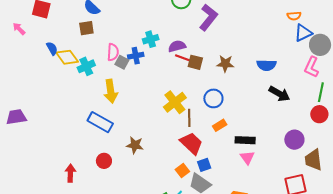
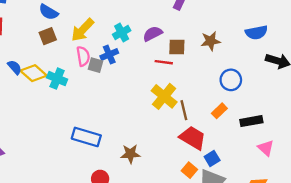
red line: (183, 58) -> (164, 62), moved
cyan cross: (86, 66) -> (57, 79), turned -30
yellow arrow: (111, 91) -> (82, 30), moved, turned 65
blue circle: (213, 98) -> (231, 80), moved
pink triangle: (247, 158) -> (266, 148), moved

